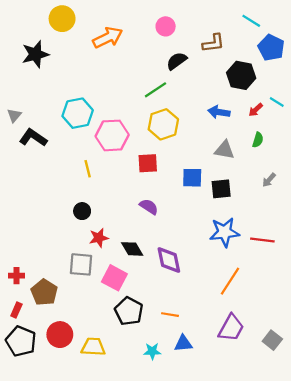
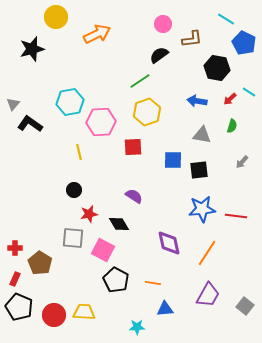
pink circle: (166, 26) -> (163, 24), moved
purple semicircle: (149, 207) -> (134, 196), moved
purple diamond: (169, 260) -> (169, 243), moved
red circle: (60, 335) -> (54, 315), moved
cyan star: (152, 351) -> (137, 327), moved

